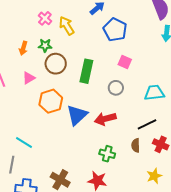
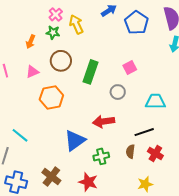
blue pentagon: (115, 30) -> (136, 23), moved
green star: (45, 45) -> (53, 32), moved
pink square: (125, 62) -> (130, 67), turned 32
blue triangle: (77, 115) -> (75, 140), moved
green cross: (107, 154) -> (101, 156), turned -35

